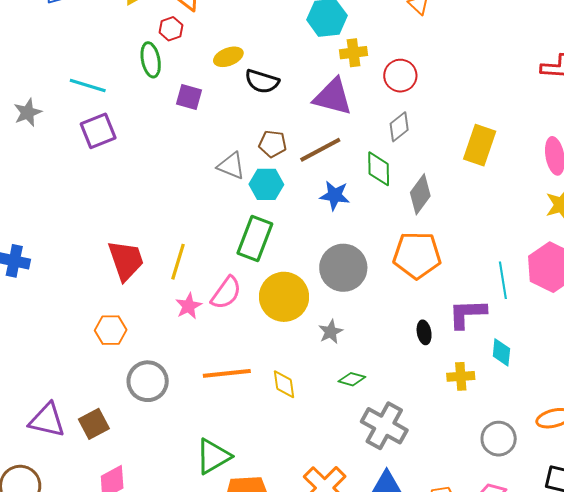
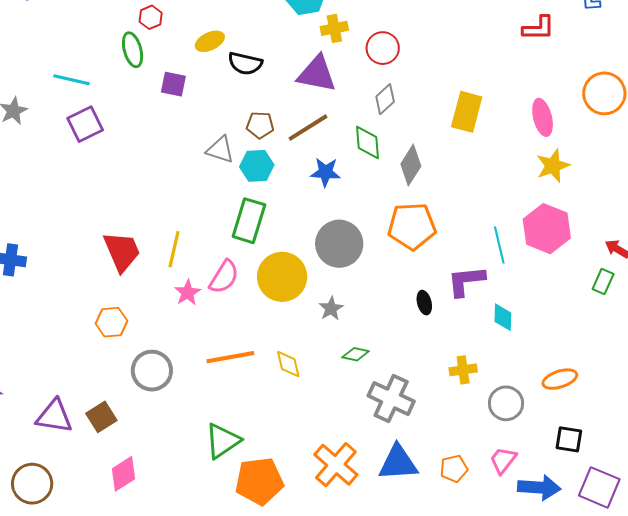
yellow cross: (461, 376) -> (463, 370), moved

